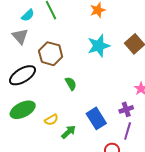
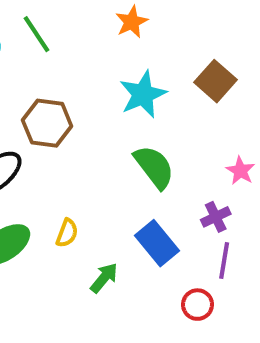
green semicircle: (71, 84) -> (154, 167), moved, size x1.6
yellow semicircle: (51, 120) -> (67, 233), moved, turned -32

